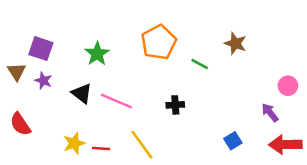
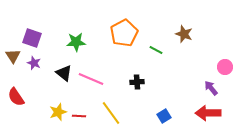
green star: (97, 54) -> (76, 42), turned 30
blue square: (233, 141) -> (164, 116), moved
red arrow: (285, 145) -> (208, 113), moved

